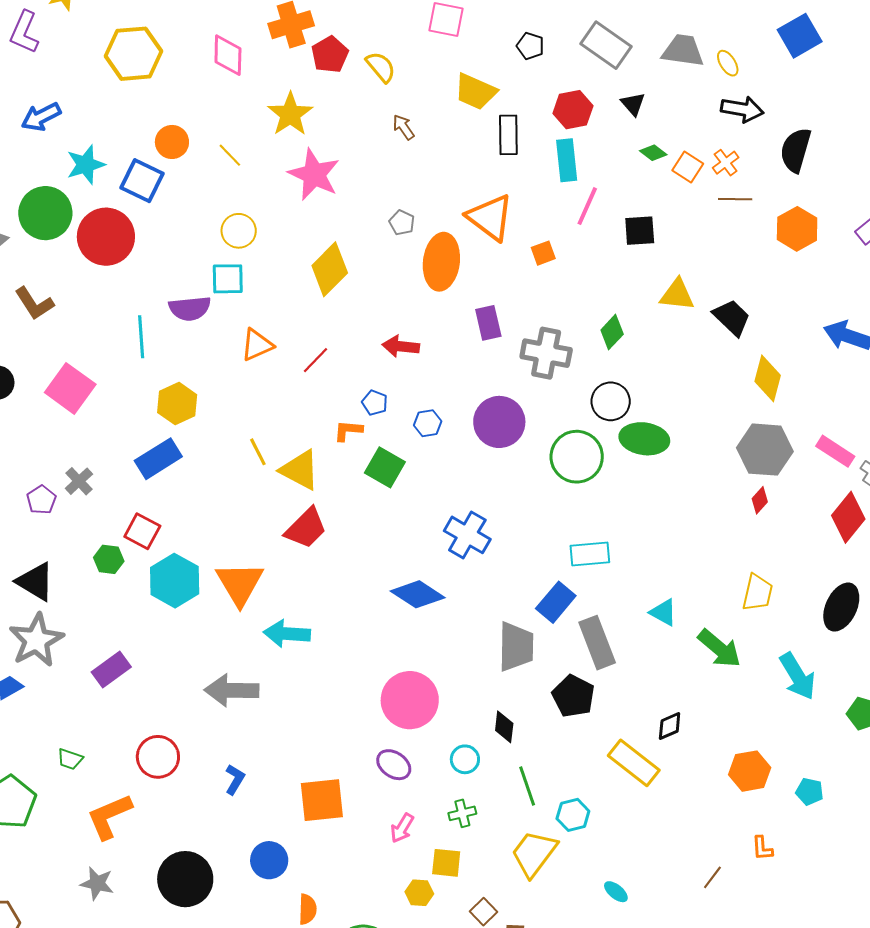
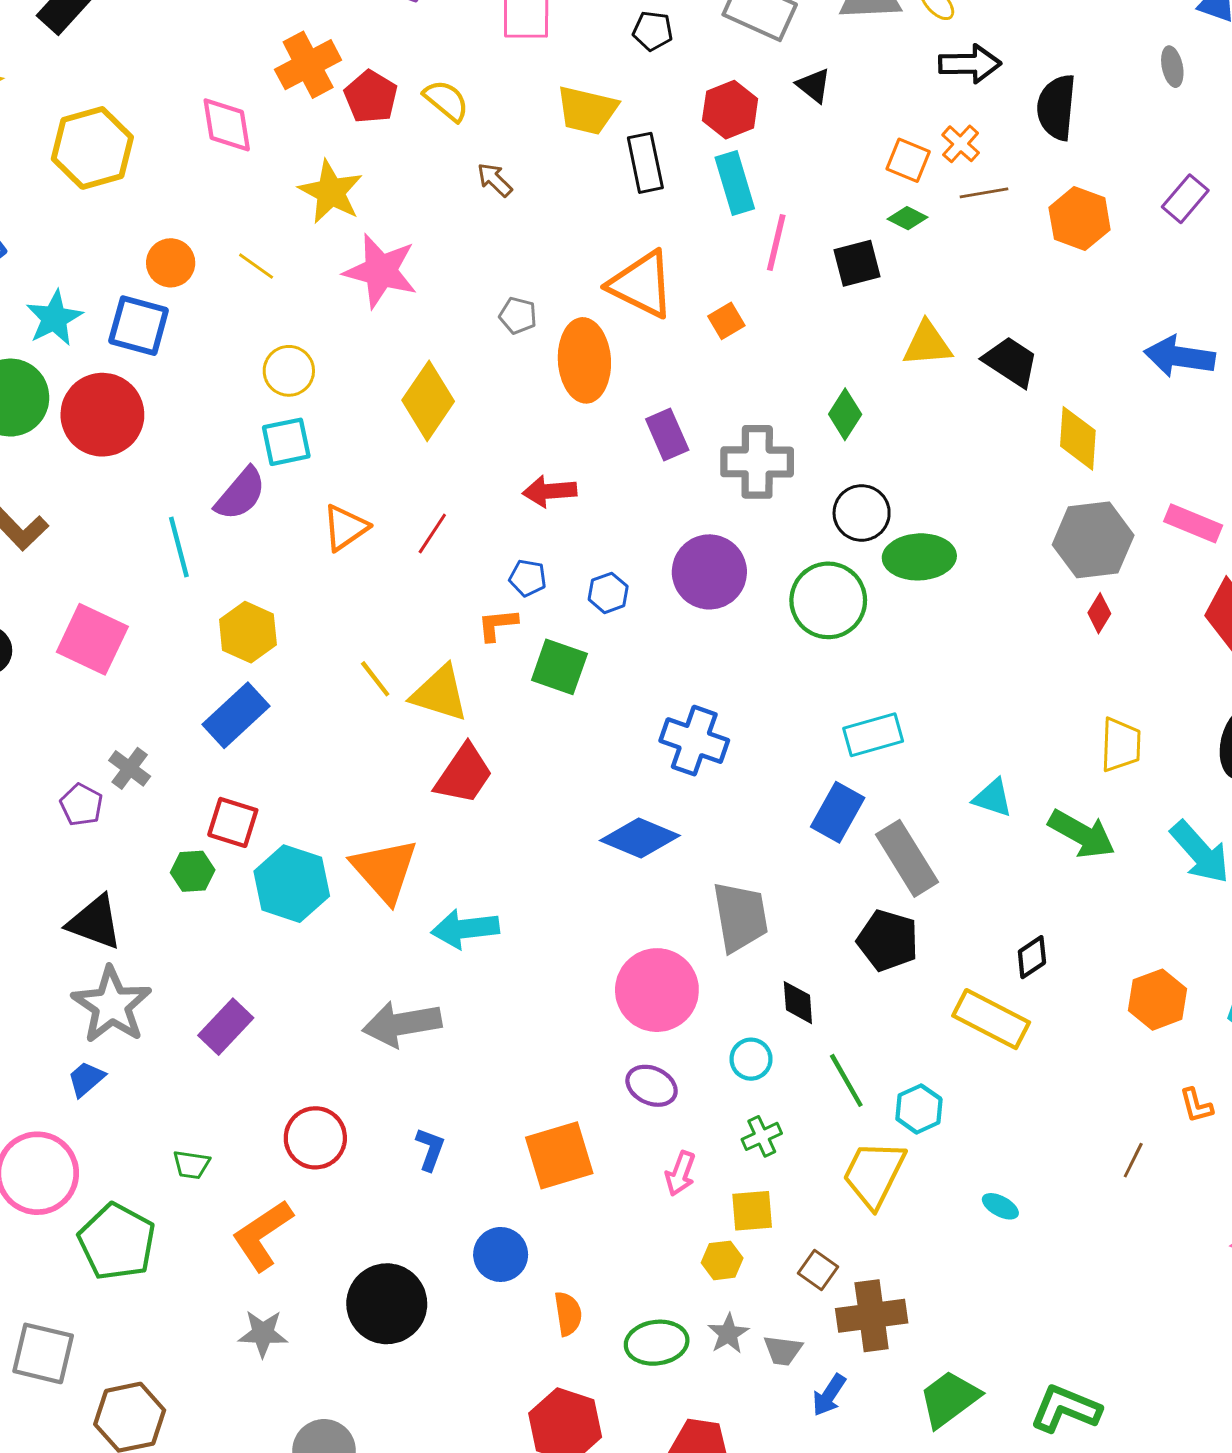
green diamond: (653, 153) -> (908, 218), moved
purple semicircle: (190, 308) -> (240, 494), turned -33
gray trapezoid: (516, 647) -> (740, 917), moved

